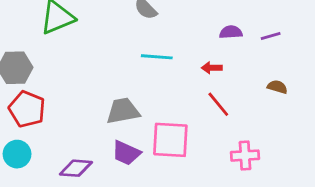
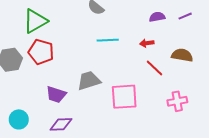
brown semicircle: (277, 87) -> (182, 55), moved, size x1.5
red pentagon: (27, 109) -> (41, 52), moved
purple trapezoid: (126, 153) -> (56, 95), moved

